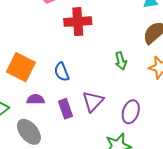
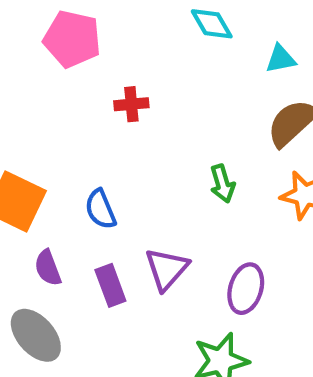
red cross: (78, 22) -> (131, 104), size x0.6
purple semicircle: (36, 99) -> (48, 268), turned -108

